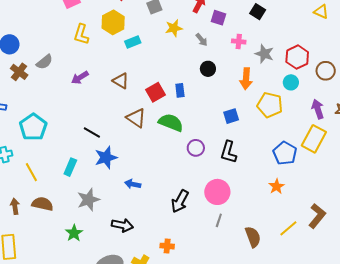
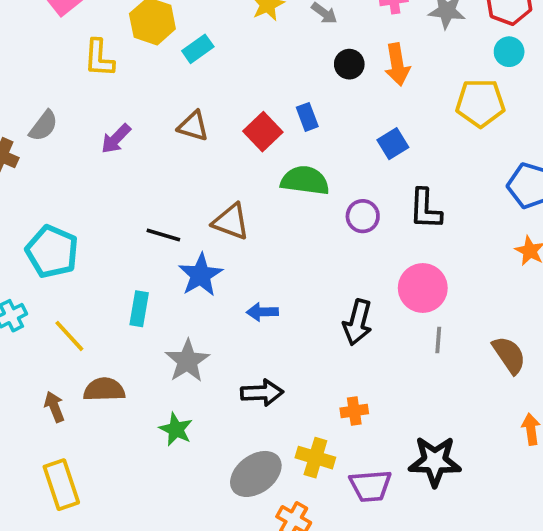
orange arrow: (246, 79) -> (397, 64), moved
blue square: (231, 116) -> (393, 144), moved
brown triangle: (136, 118) -> (231, 222), moved

